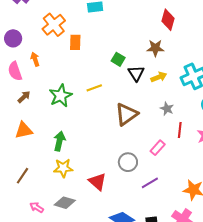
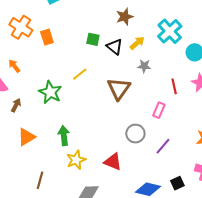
gray star: (167, 109) -> (144, 66), moved

